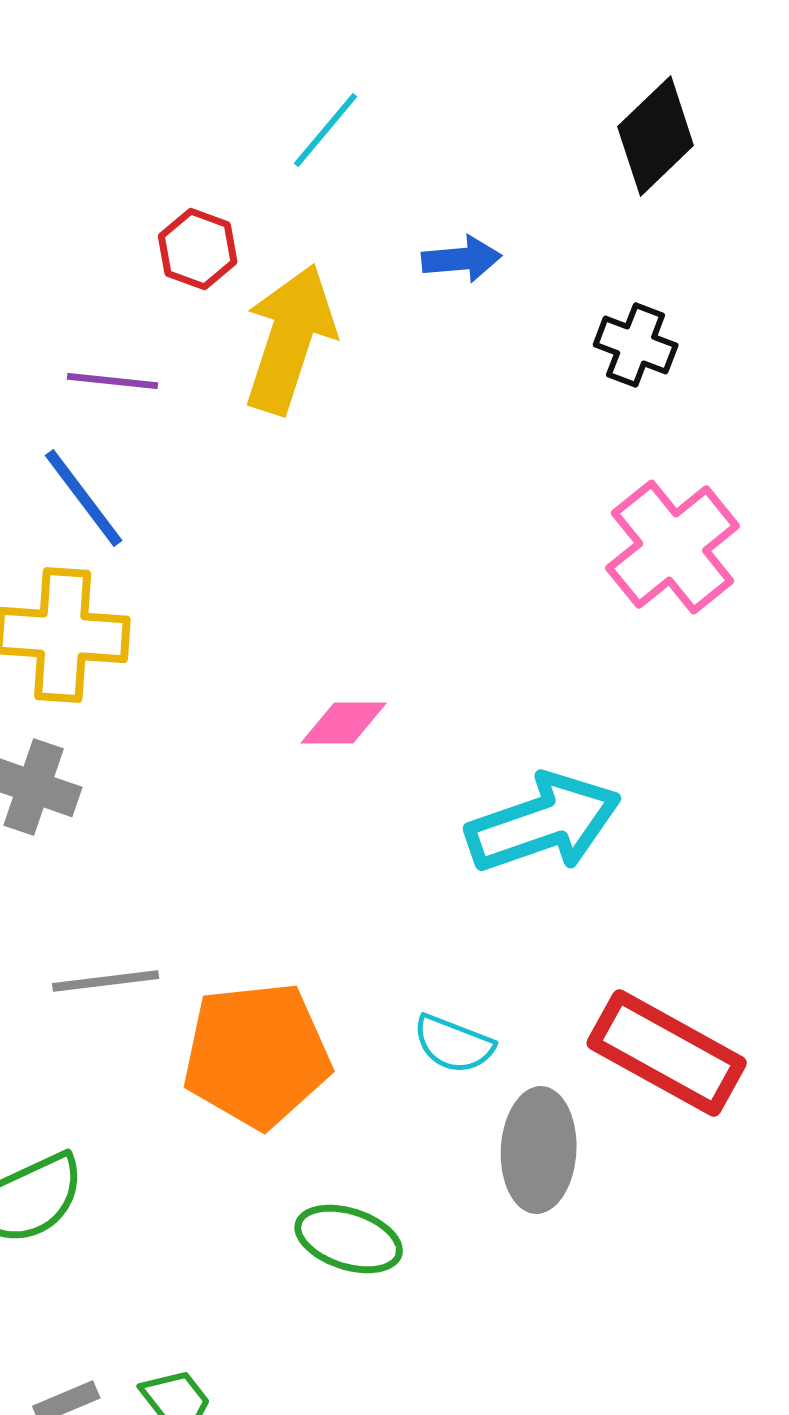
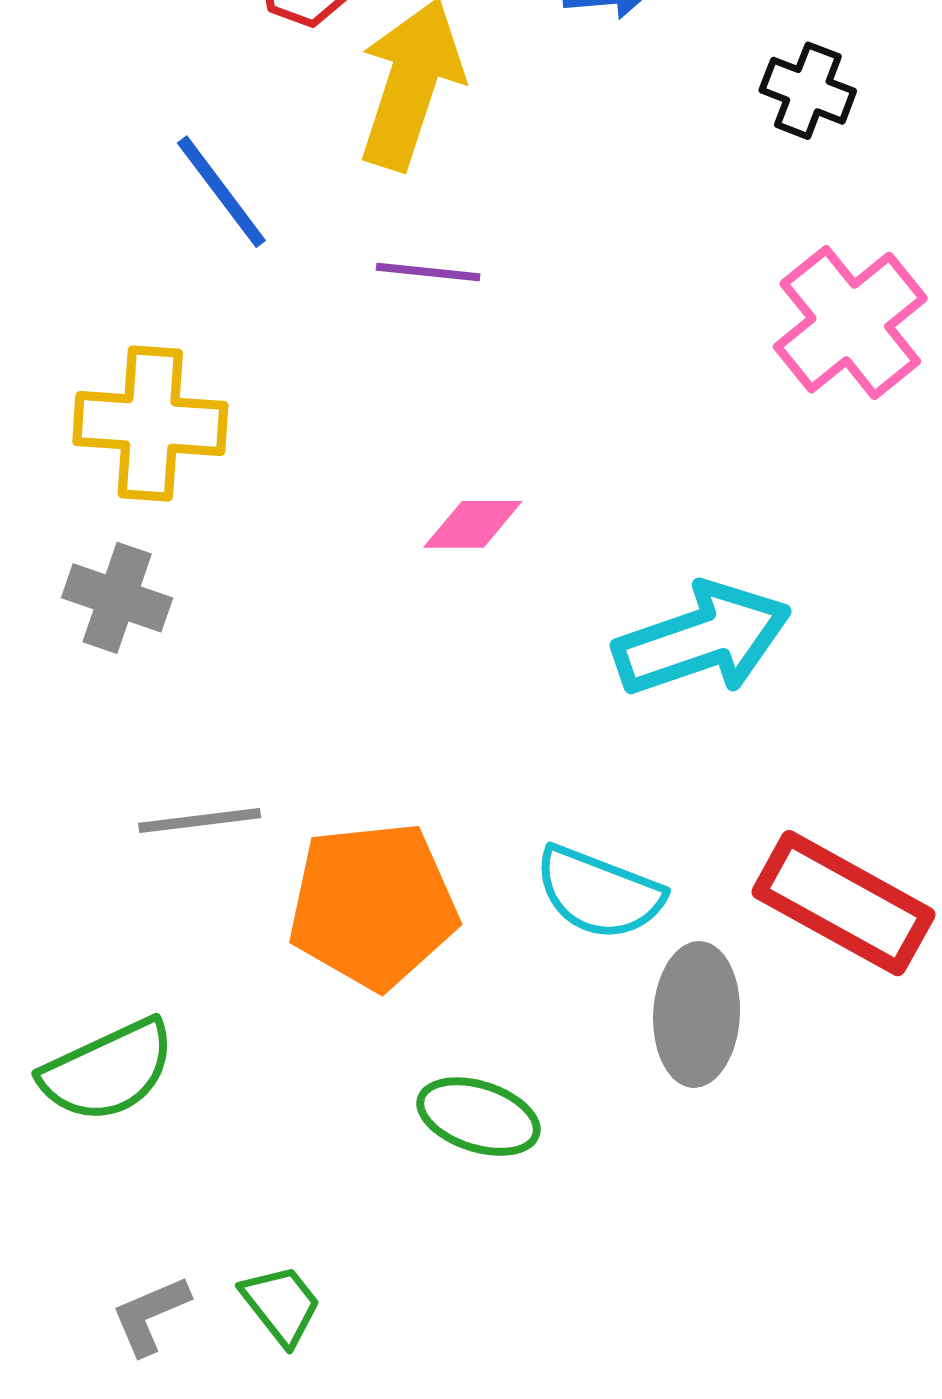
purple line: (113, 381) -> (428, 272), moved
blue line: (84, 498) -> (221, 192), moved
cyan semicircle: (454, 1044) -> (599, 893), size x1.4

